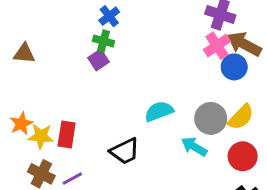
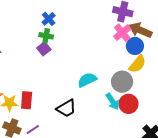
yellow semicircle: (241, 117) -> (137, 64), moved
cyan arrow: (194, 147) -> (113, 101), turned -150
red circle: (243, 156) -> (128, 104), moved

